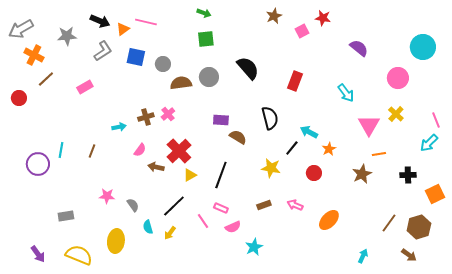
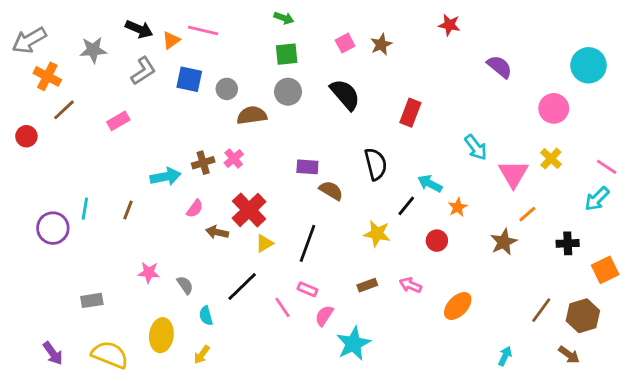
brown star: (274, 16) -> (381, 44), moved
pink square: (302, 31) -> (345, 43), moved
gray circle: (209, 77) -> (288, 92), moved
cyan arrow: (346, 93) -> (476, 147), moved
pink line: (436, 120) -> (607, 167), turned -35
cyan arrow: (119, 127) -> (166, 177), size x1.5
orange line: (379, 154) -> (527, 214), turned -32
pink semicircle: (233, 227) -> (324, 316), turned 147
yellow arrow: (170, 233) -> (202, 355), moved
cyan star: (254, 247) -> (353, 344), size x1.4

